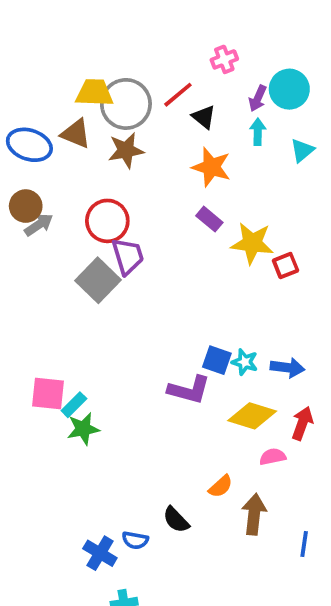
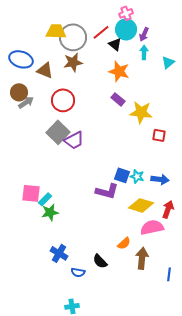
cyan circle: (289, 89) -> (126, 29), moved
brown triangle: (76, 134) -> (45, 70), moved
purple trapezoid: (128, 256) -> (74, 140), moved, turned 80
red square: (286, 265) -> (159, 135), moved, turned 32
pink semicircle: (273, 457) -> (152, 227), size x1.6
blue cross: (100, 553) -> (59, 253), moved

